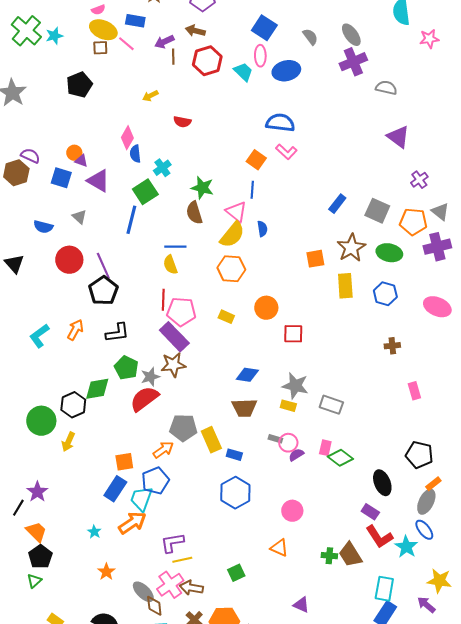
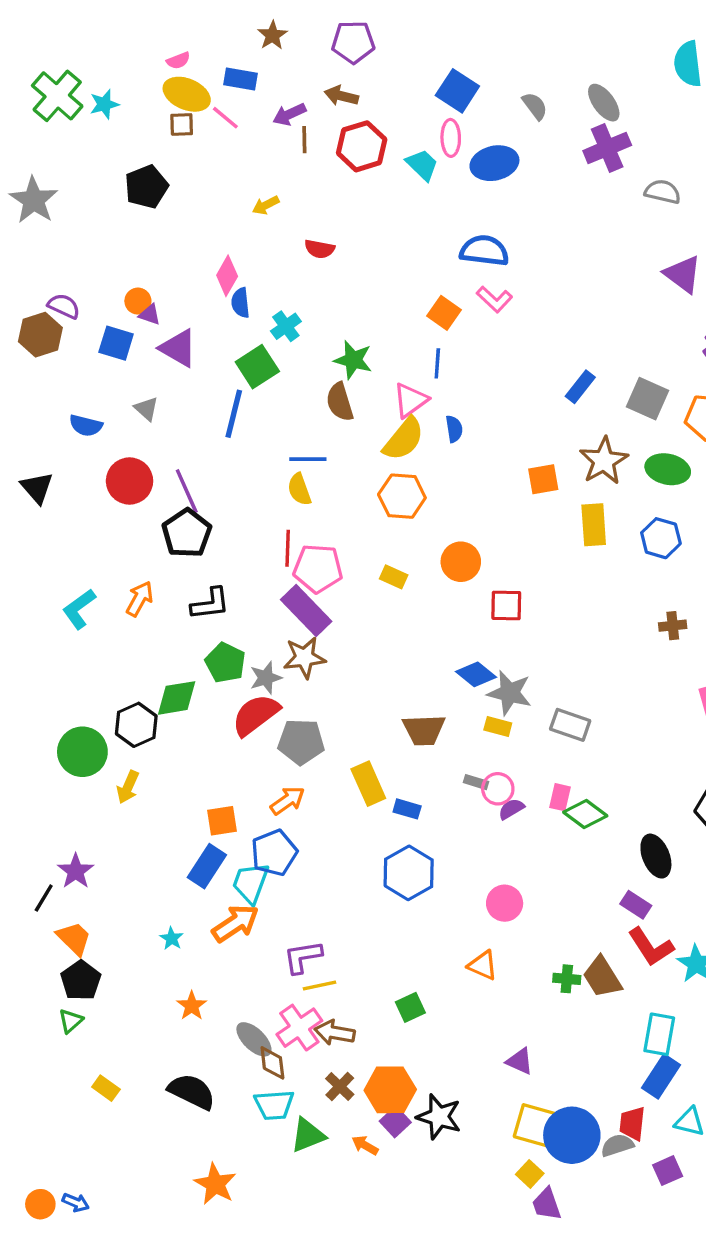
pink triangle: (236, 212) -> (410, 400), turned 45
blue diamond: (247, 375) -> (476, 674), moved, turned 30
gray pentagon: (183, 428) -> (301, 742), moved

